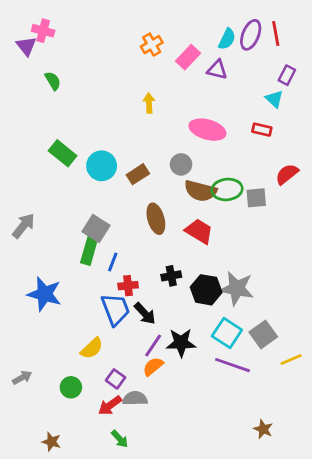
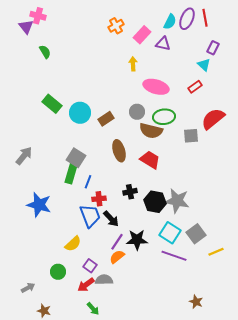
yellow arrow: (149, 103) -> (133, 64), moved
red rectangle: (262, 130) -> (195, 87), turned -48
red semicircle: (287, 174) -> (213, 119), size x1.4
green ellipse: (227, 189) -> (164, 117), moved
gray arrow: (22, 378) -> (28, 288), moved

